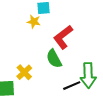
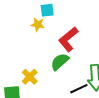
green semicircle: (54, 59) -> (60, 62), turned 78

